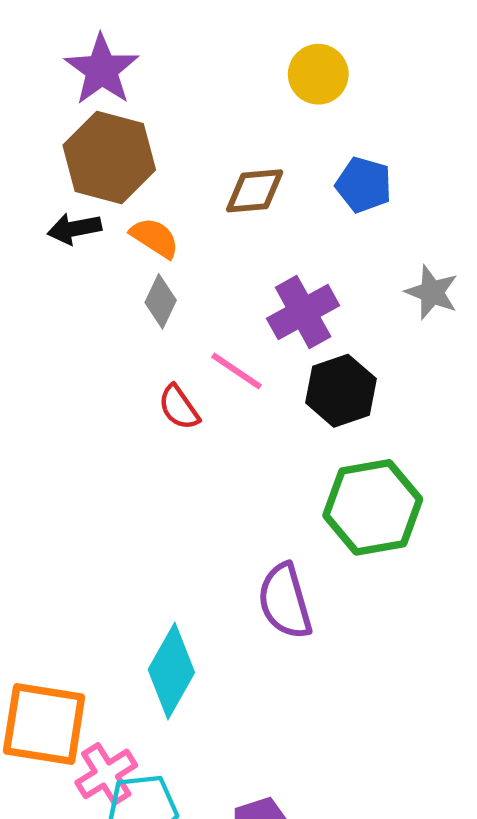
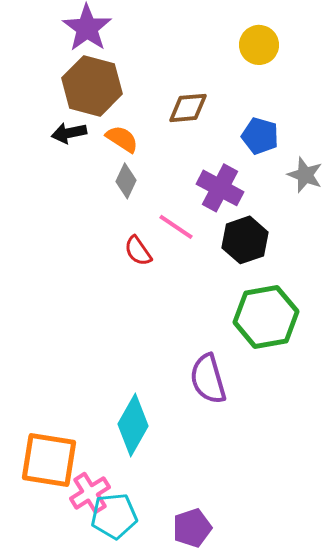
yellow circle: (318, 74) -> (259, 45), moved
blue pentagon: (364, 185) -> (260, 136), moved
purple cross: (303, 312) -> (220, 188), turned -33

